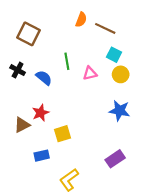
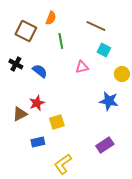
orange semicircle: (81, 20) -> (51, 18), moved
green line: (67, 61) -> (61, 41), moved
yellow circle: (121, 74) -> (122, 74), moved

